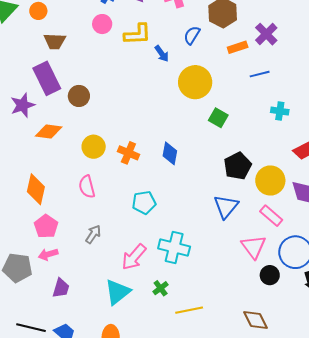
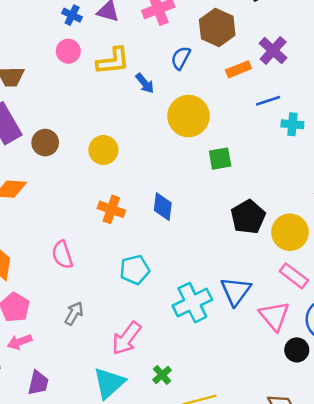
cyan cross: (280, 111) -> (292, 124), moved
green square: (218, 118) -> (220, 159), turned -36
yellow circle: (94, 147) -> (103, 150), moved
blue triangle: (226, 207) -> (236, 291), moved
cyan cross: (174, 247) -> (192, 303), moved, turned -36

